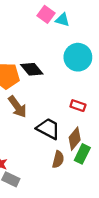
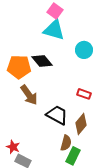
cyan triangle: (63, 20) -> (54, 30), moved, size x1.6
cyan circle: (78, 57) -> (84, 50), size x0.7
green rectangle: (82, 154) -> (73, 156), moved

